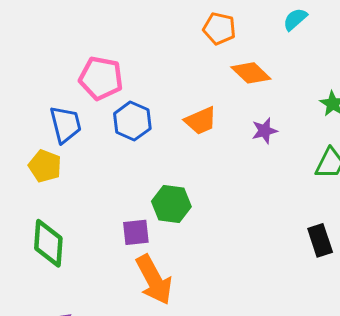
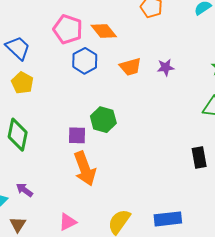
orange diamond: (251, 73) -> (104, 31), moved
blue trapezoid: (66, 124) -> (18, 48), moved, turned -40
purple star: (265, 131) -> (166, 67), moved

